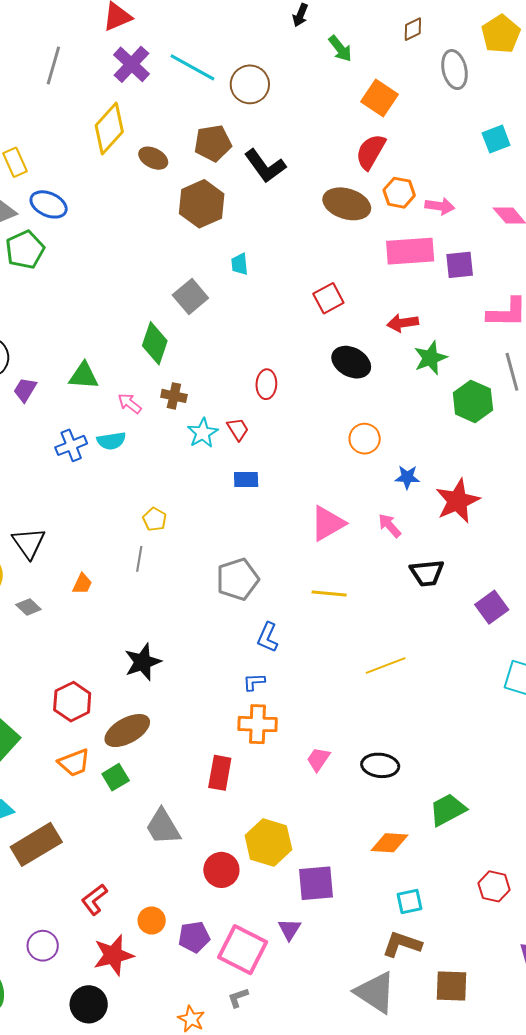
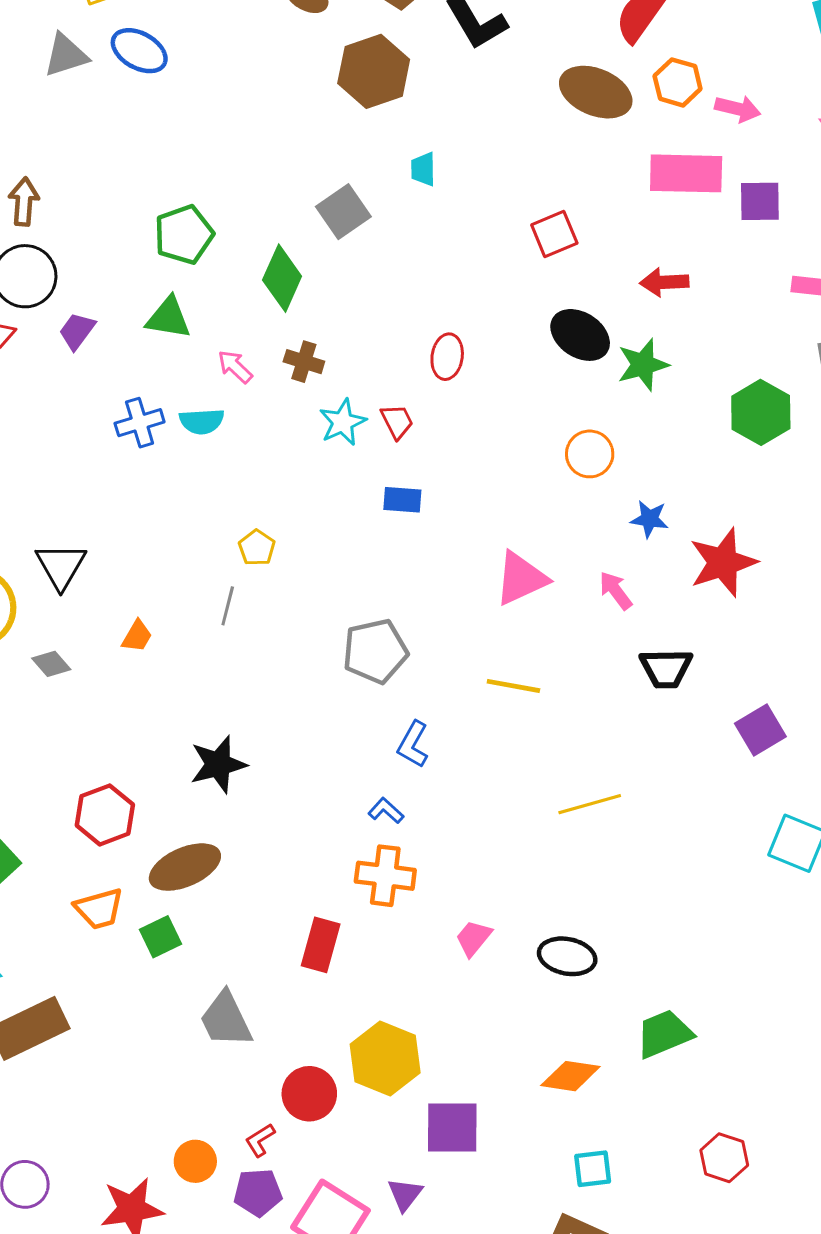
green pentagon: (25, 250) -> (184, 235), moved
green star: (430, 358) -> (643, 365), moved
blue L-shape: (254, 682) -> (386, 811), turned 40
red L-shape: (94, 899) -> (260, 1140), moved, size x0.7

